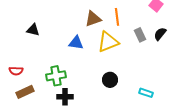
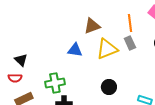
orange line: (117, 17) -> (130, 23), moved
black triangle: (33, 30) -> (21, 60), moved, turned 32
gray rectangle: (140, 35) -> (130, 43), moved

